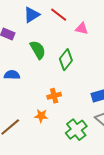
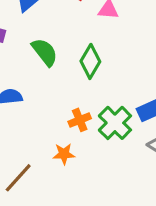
green cross: (76, 130) -> (115, 123), moved

